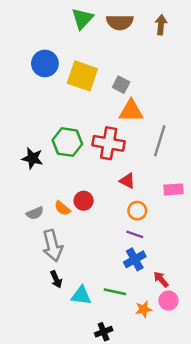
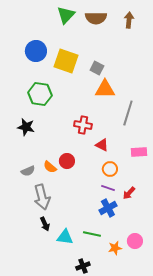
green hexagon: (67, 142) -> (40, 94), moved
red cross: (109, 143) -> (83, 125), moved, size x0.7
red arrow: (161, 279) -> (129, 193), moved, turned -96

